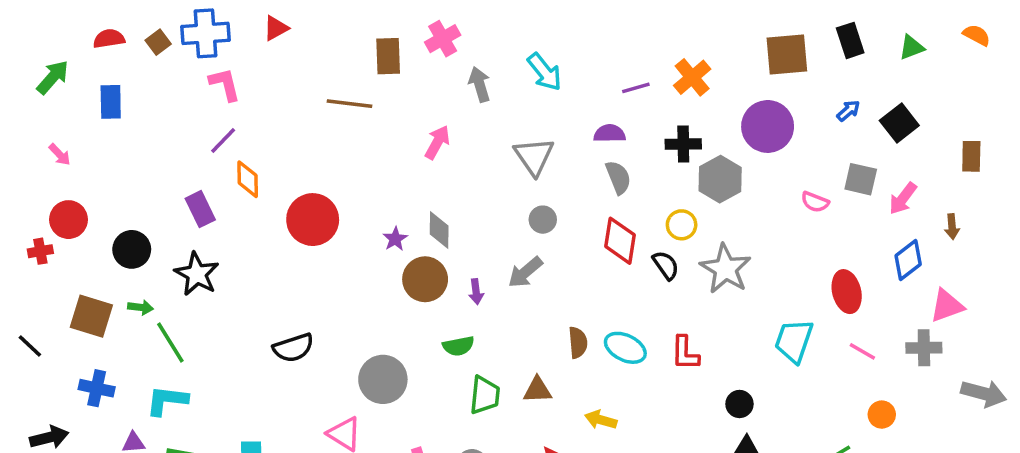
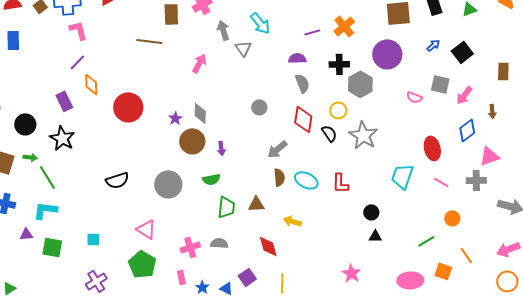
gray triangle: (534, 156) -> (243, 48), moved, size x0.7
gray arrow: (525, 272) -> (277, 149), moved
gray circle: (383, 379) -> (168, 184), moved

